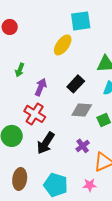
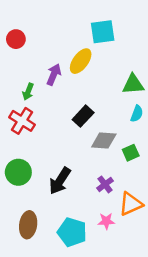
black rectangle: (76, 84) -> (83, 116), moved
purple arrow: (41, 87) -> (54, 75), moved
red cross: (35, 114) -> (22, 121), moved
pink star: (90, 185) -> (106, 221), moved

